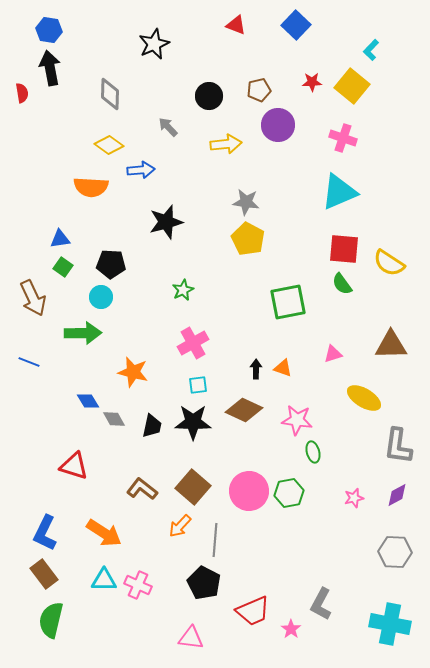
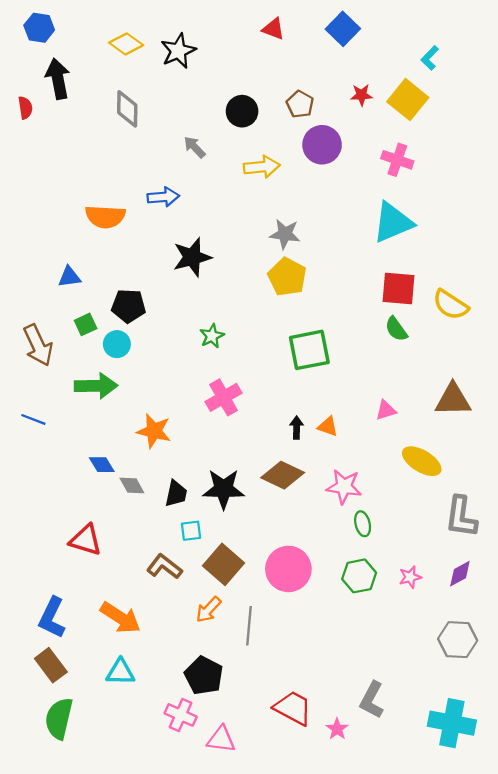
blue hexagon: (49, 30) -> (39, 28), moved
brown pentagon: (259, 90) -> (300, 104), turned -30
yellow diamond: (109, 145) -> (126, 44), moved
green square: (63, 267) -> (86, 324), moved, turned 30
green square: (288, 302) -> (309, 350), moved
cyan square: (198, 385) -> (191, 531), moved
green hexagon: (289, 493) -> (359, 576), moved
black pentagon: (204, 583) -> (204, 676), moved
pink cross: (138, 585) -> (181, 715), moved
red trapezoid: (253, 611) -> (293, 708), turned -129

